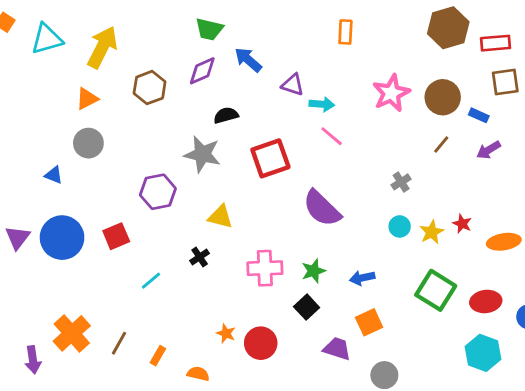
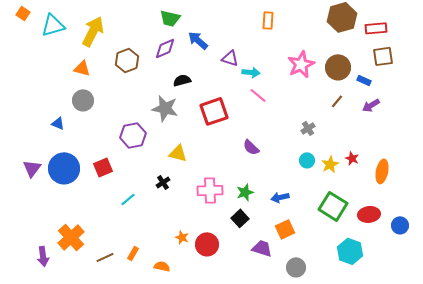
orange triangle: (87, 99) -> (82, 68), turned 42
purple semicircle: (322, 208) -> (251, 147), size x0.6
orange ellipse: (504, 242) -> (382, 171), turned -70
brown line: (119, 343) -> (105, 257), moved, turned 36
cyan hexagon: (483, 353) -> (350, 251), moved

